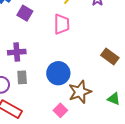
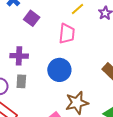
blue circle: (58, 73) -> (59, 70), moved

